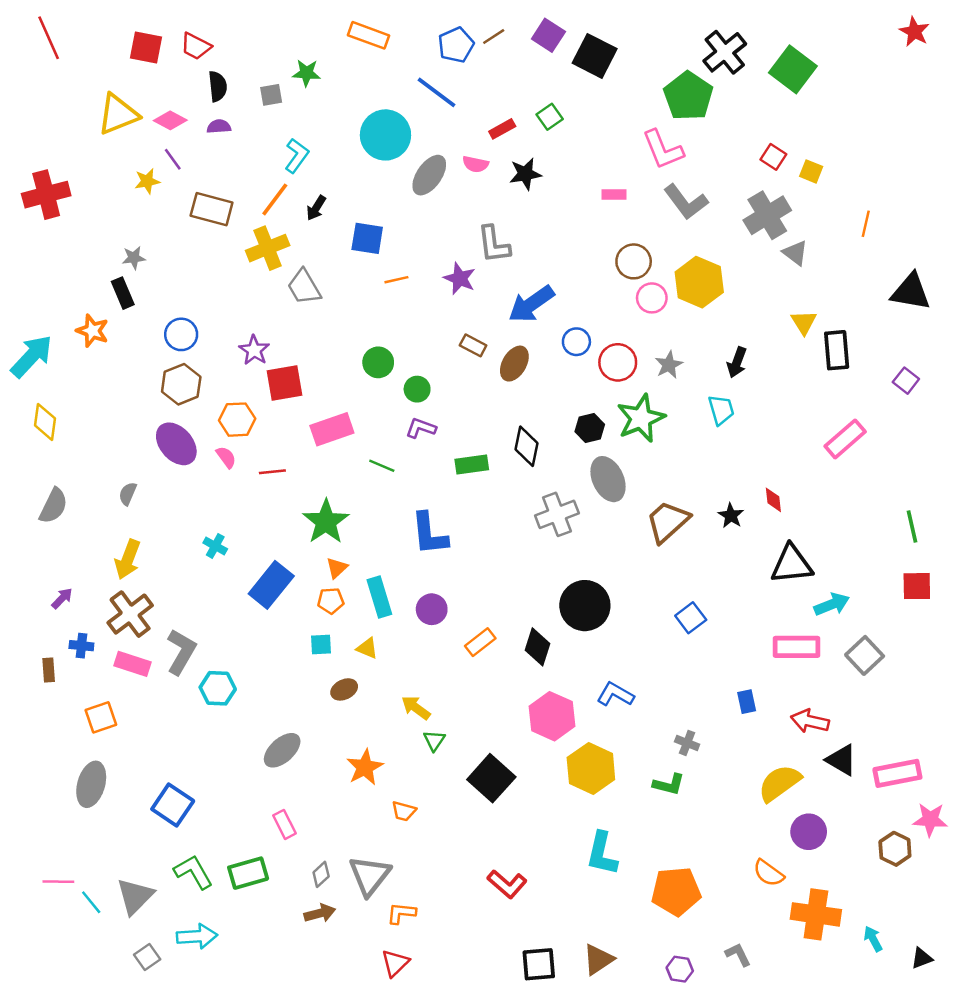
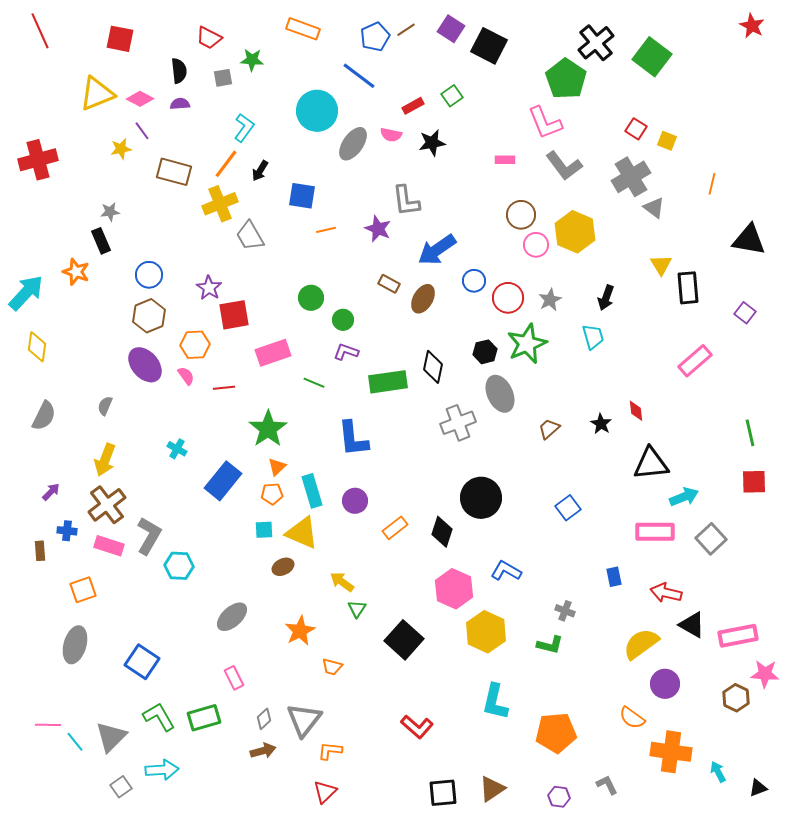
red trapezoid: (196, 46) -> (209, 38), moved
green rectangle: (472, 465) -> (388, 382), size x1.4
brown trapezoid: (668, 522) -> (549, 429), size x0.6
yellow triangle: (367, 648) -> (302, 533), size x1.8

